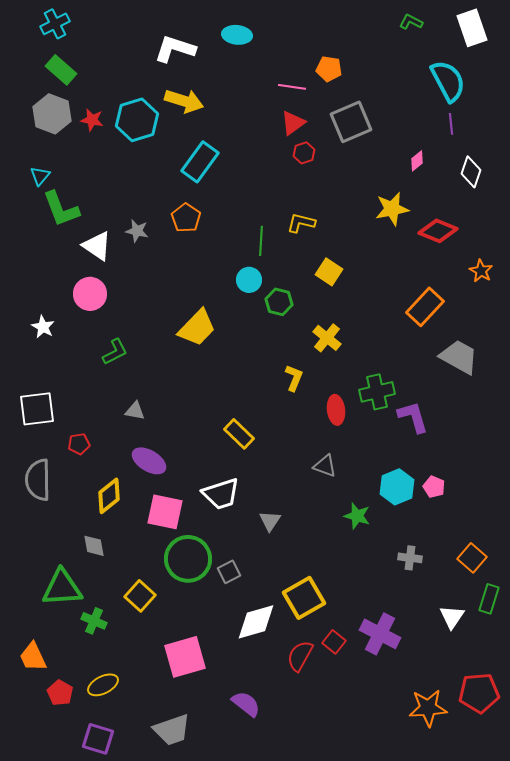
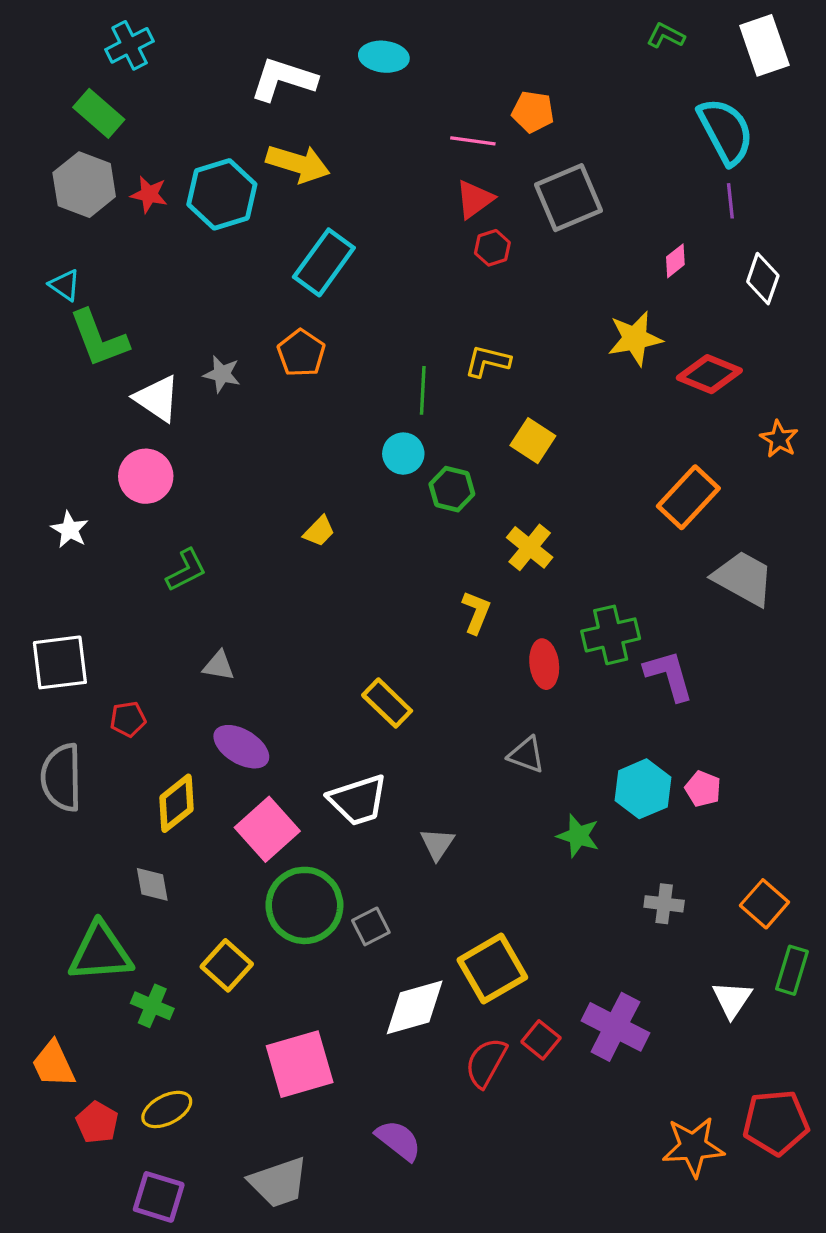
cyan cross: (55, 24) -> (130, 45), moved
cyan triangle: (40, 176) -> (65, 285), turned -35
yellow trapezoid: (197, 328) -> (319, 531), size x0.5
pink square: (165, 512) -> (267, 829), turned 36

